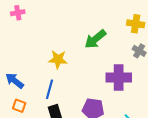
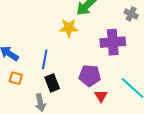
yellow star: (58, 59) -> (69, 28), moved

